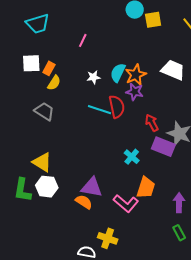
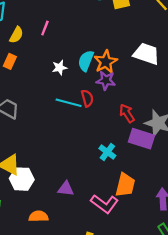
yellow semicircle: (54, 83) -> (16, 35), moved
red semicircle: (117, 107) -> (87, 98), size x0.7
white hexagon: (47, 187) -> (22, 179), moved
purple triangle: (92, 187) -> (66, 189), size x0.7
orange semicircle: (84, 202) -> (39, 216), moved, turned -30

